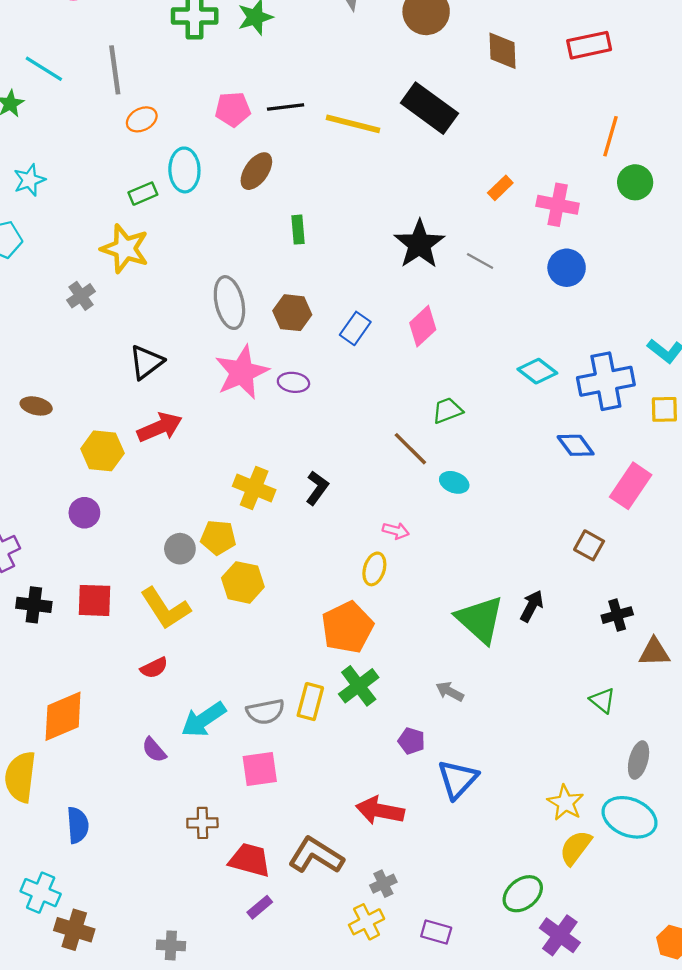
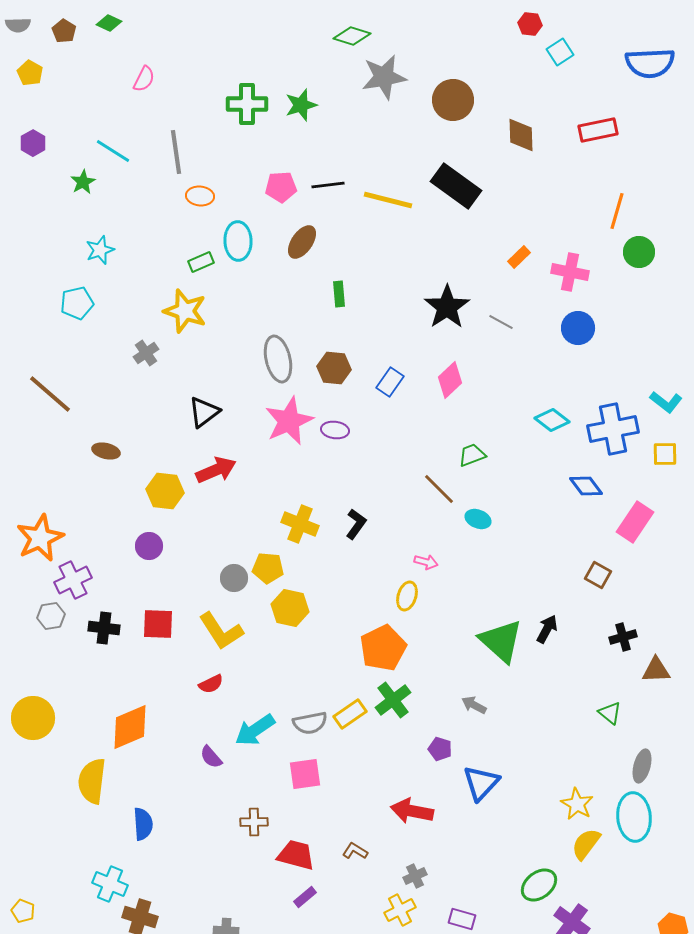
orange ellipse: (142, 119) -> (200, 196), turned 32
yellow rectangle: (310, 702) -> (350, 714), turned 40
cyan ellipse: (630, 817) -> (634, 817), turned 63
brown L-shape: (316, 856) -> (355, 851), size x0.5

